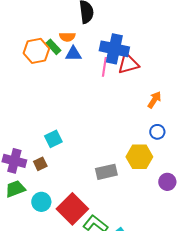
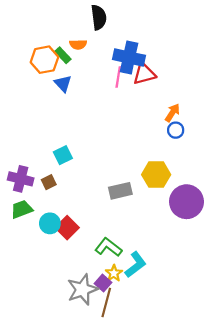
blue triangle: (73, 54) -> (63, 83), moved, turned 48
blue circle: (157, 132) -> (176, 130), moved
purple circle: (167, 182) -> (186, 202), size x1.8
red square: (72, 209) -> (67, 228), moved, size x0.7

